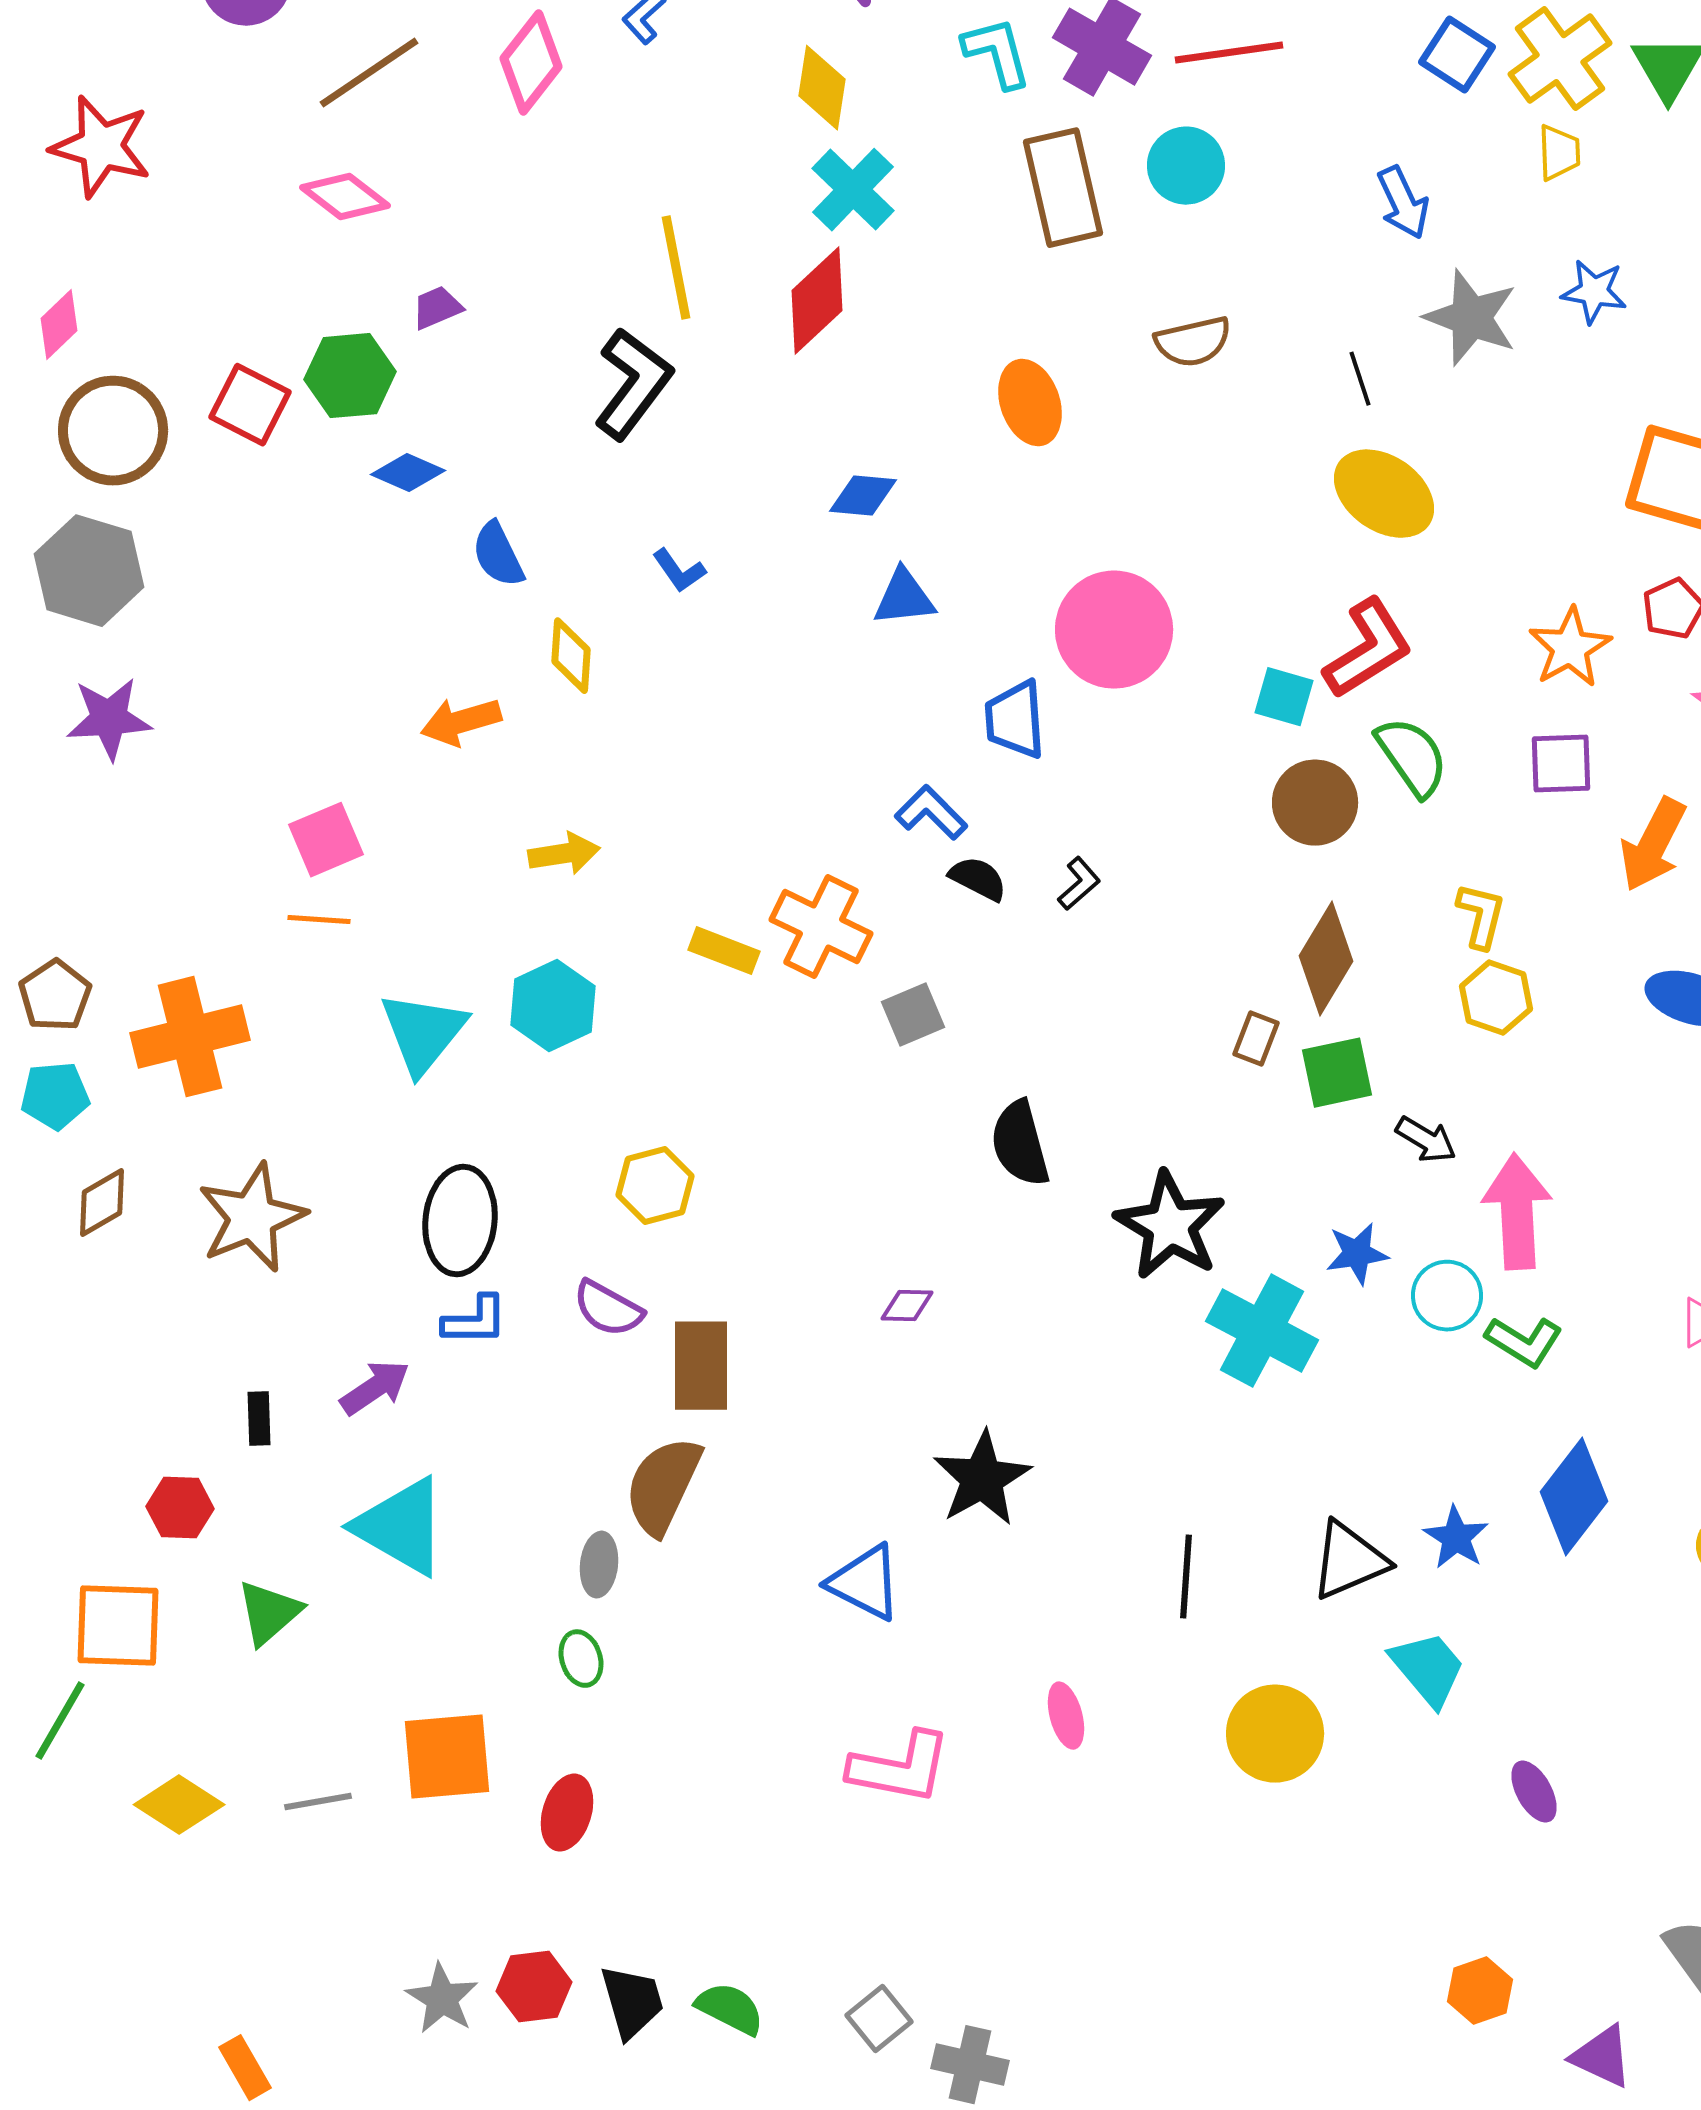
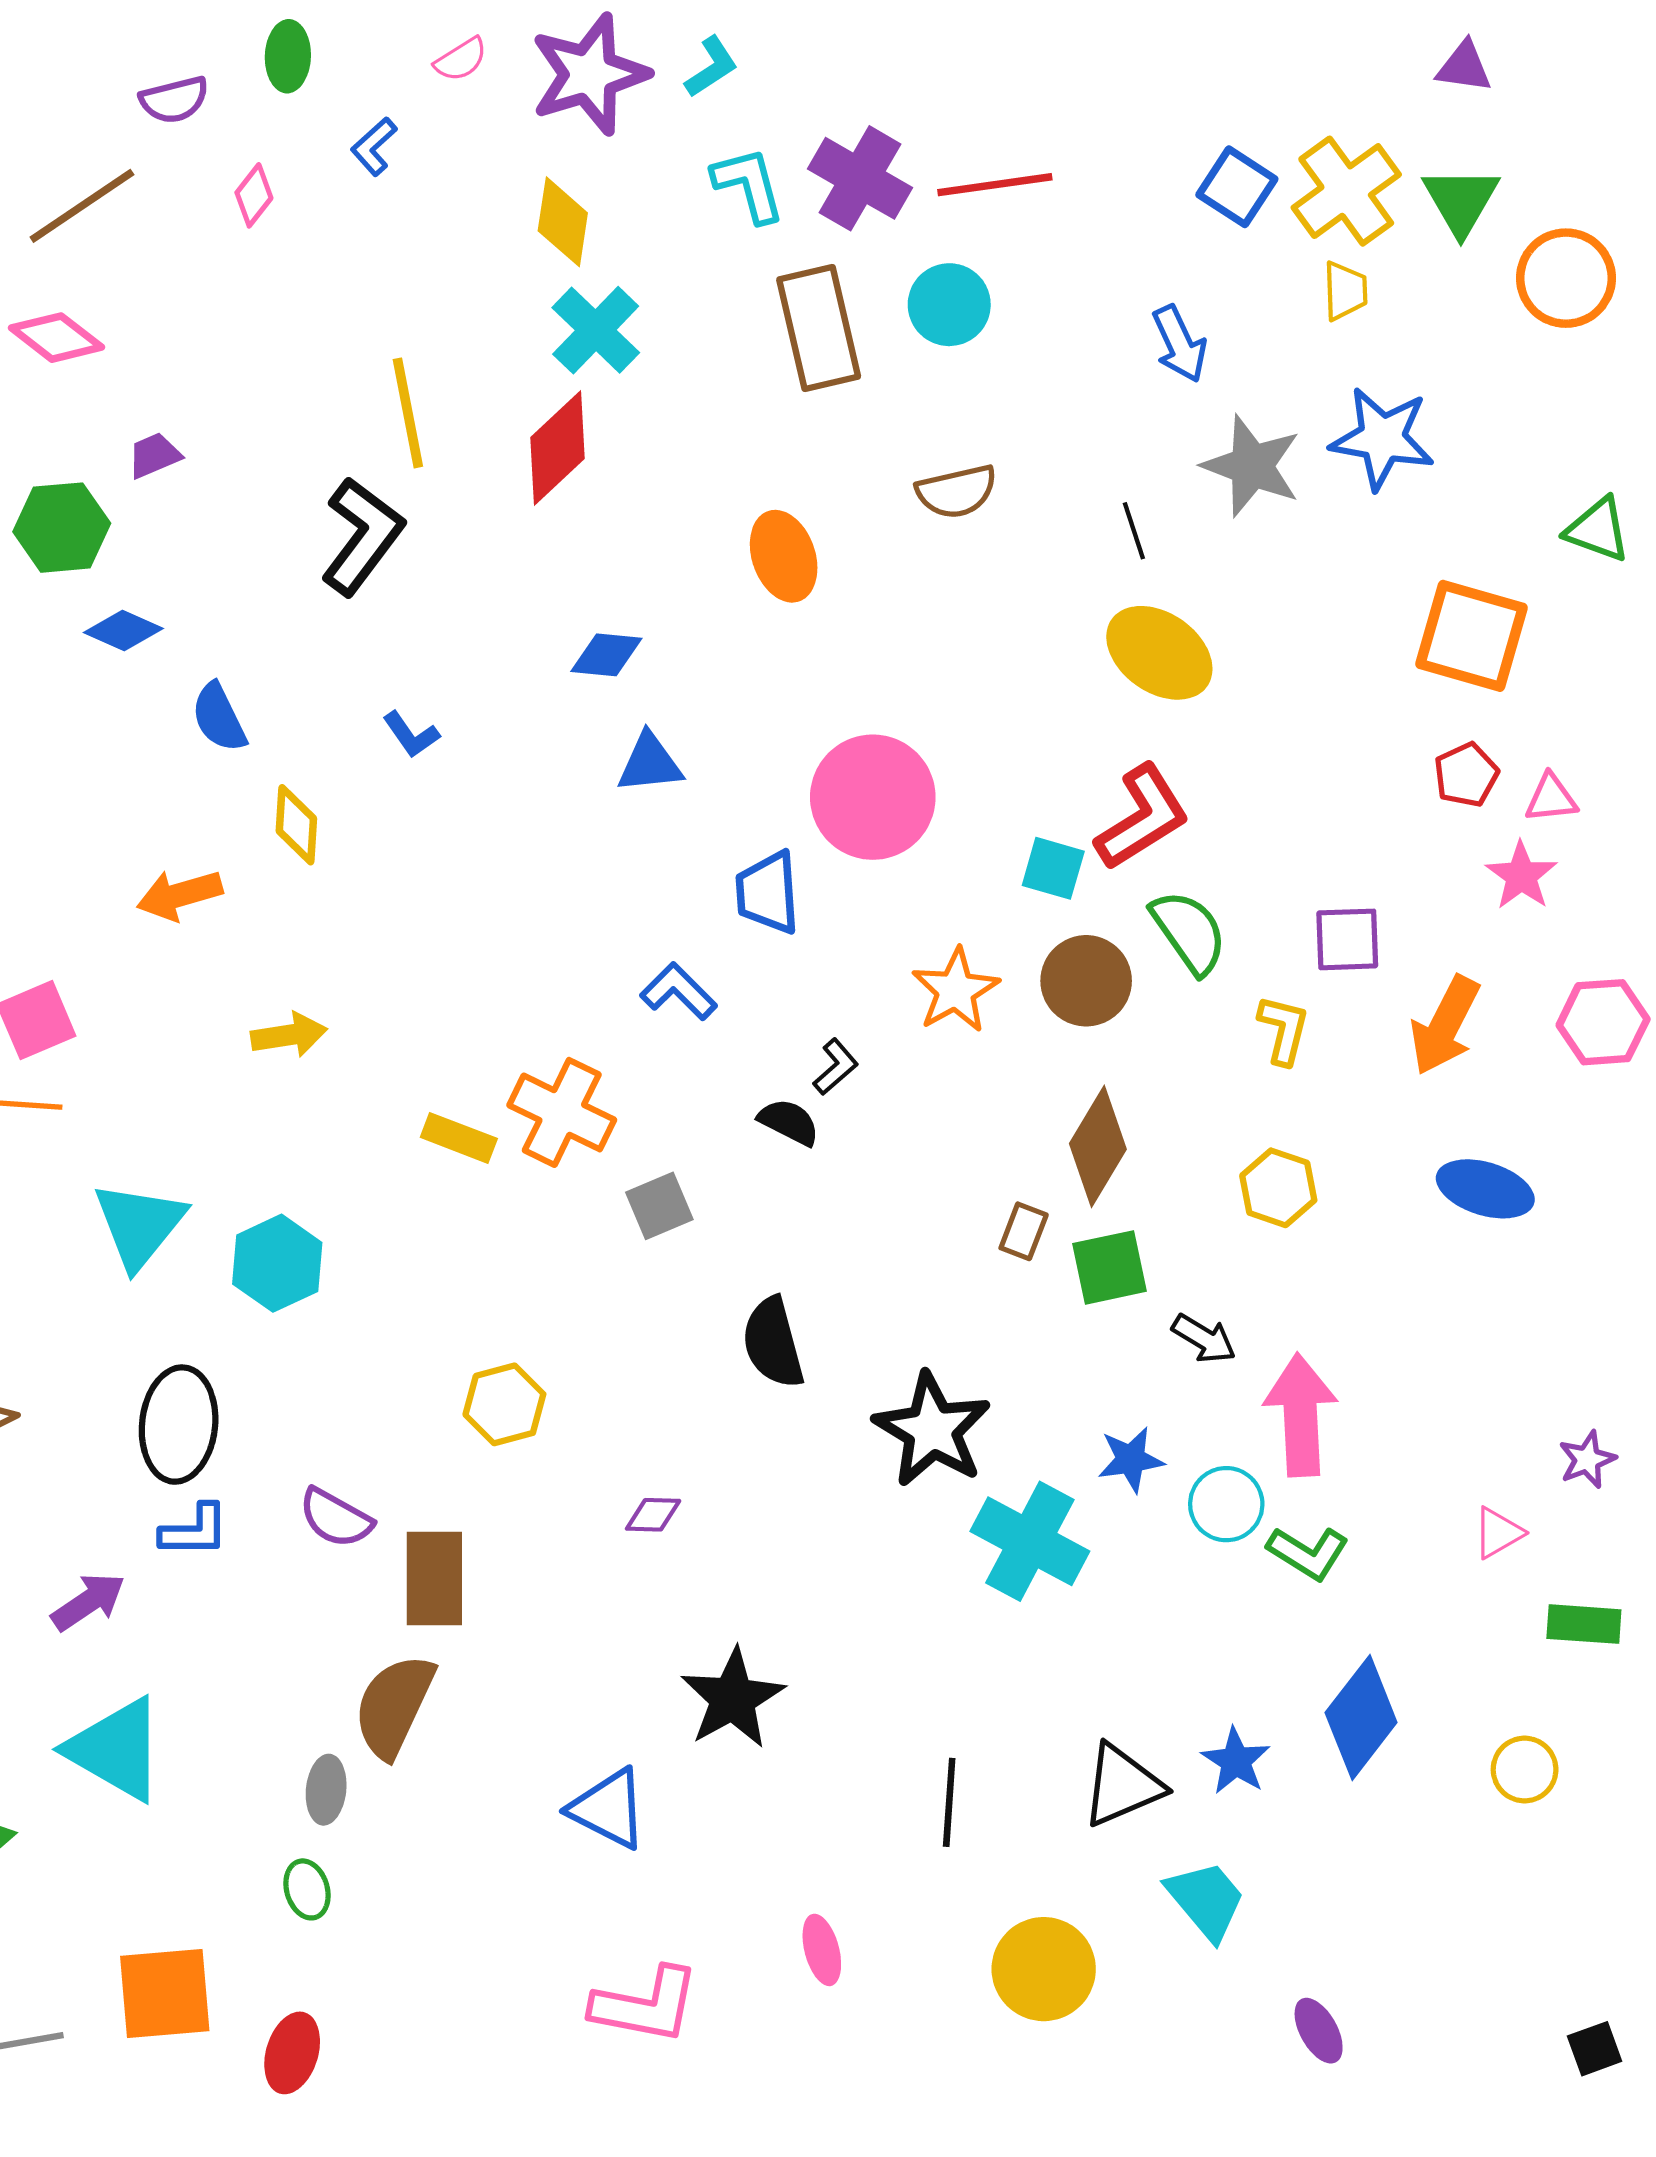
pink diamond: (531, 63) -> (254, 195), size x0.6
blue star: (1594, 292) -> (1382, 438), size x1.5
orange star: (1570, 648) -> (956, 990), moved
black semicircle: (978, 879) -> (789, 1122), moved
yellow L-shape: (1481, 916) -> (1284, 1030), moved
cyan hexagon: (553, 1006) -> (277, 1263), moved
yellow hexagon: (655, 1186) -> (504, 1404), moved

